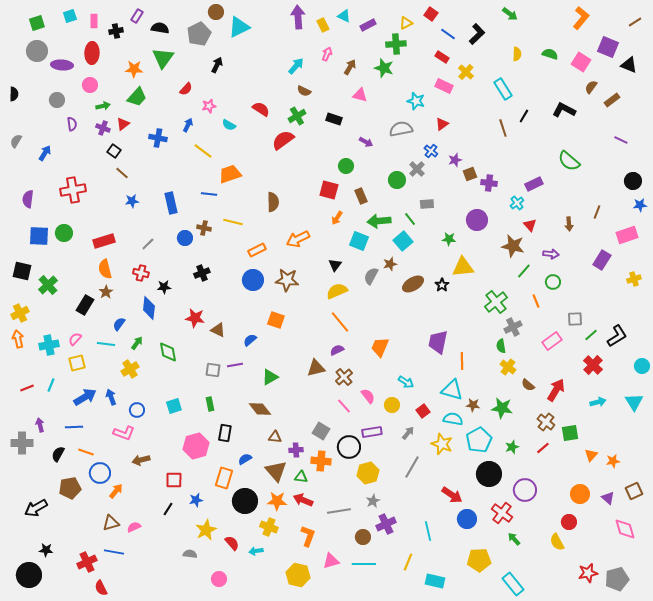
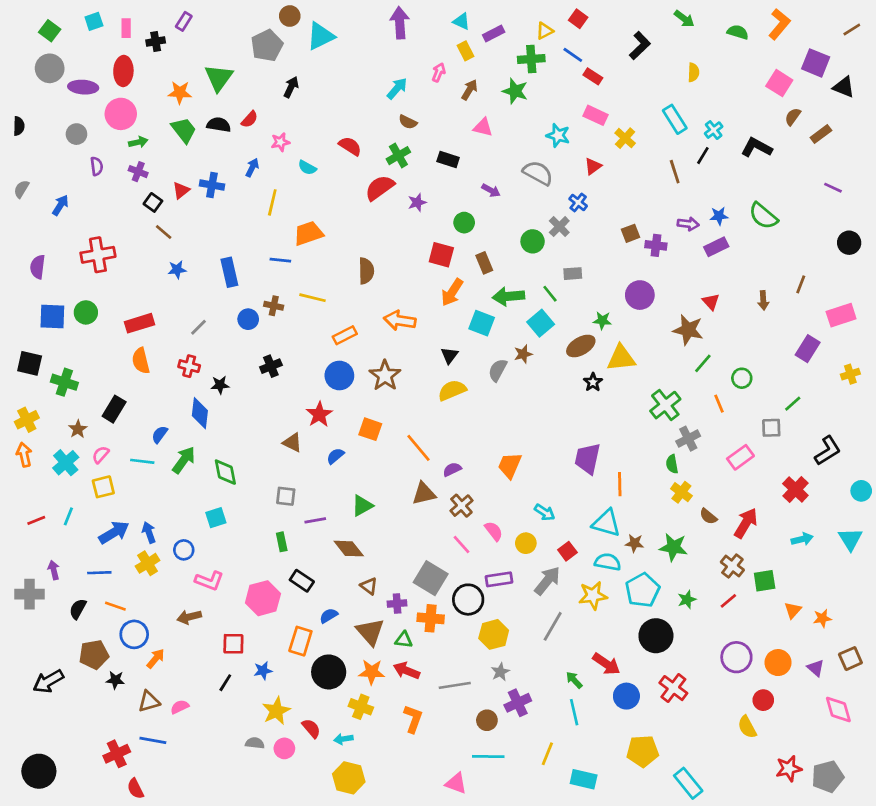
green square: (37, 23) -> (50, 31), turned -35
yellow rectangle: (323, 25) -> (465, 51), moved
black semicircle: (160, 28) -> (219, 125), moved
blue line: (448, 34) -> (573, 55), moved
green semicircle: (550, 54) -> (738, 32), moved
yellow cross: (466, 72) -> (625, 138), moved
pink circle: (90, 85) -> (121, 114), size x1.5
green trapezoid: (137, 97) -> (184, 130), turned -80
red triangle: (123, 124) -> (181, 190), moved
gray semicircle: (401, 129) -> (538, 173), turned 40
yellow line: (203, 151) -> (272, 202), turned 66
purple star: (455, 160) -> (417, 202), moved
cyan cross: (517, 203) -> (714, 130), moved
blue star: (640, 205) -> (719, 216), moved
orange arrow: (337, 218) -> (452, 292), size x1.5
orange arrow: (298, 239) -> (400, 321), turned 35
purple arrow: (551, 254) -> (688, 224), moved
brown star: (287, 280) -> (385, 376), turned 30
brown ellipse: (413, 284) -> (581, 346), moved
green cross: (48, 285) -> (64, 382), turned -30
brown star: (106, 292) -> (78, 429), moved
red star: (195, 318) -> (319, 414), moved, turned 30
orange line: (340, 322) -> (419, 448), moved
green line: (591, 335) -> (793, 404), moved
green arrow: (137, 343) -> (184, 460), size x1.5
cyan cross: (49, 345) -> (66, 463), turned -30
purple line: (235, 365) -> (315, 520), moved
yellow cross: (130, 369) -> (148, 563), moved
cyan square: (174, 406) -> (216, 518), moved
gray square: (321, 431) -> (431, 578), size x1.4
pink L-shape: (124, 433) -> (209, 581), moved
black rectangle: (225, 433) -> (302, 581), turned -66
gray arrow: (408, 433) -> (547, 581), size x1.6
brown triangle: (275, 437) -> (369, 586), turned 32
yellow star: (442, 444) -> (593, 595), turned -30
purple circle: (525, 490) -> (736, 657), moved
green arrow: (514, 539) -> (574, 680), moved
black star: (46, 550) -> (115, 680), moved
pink triangle: (331, 561) -> (456, 783), moved, turned 36
yellow hexagon: (298, 575) -> (349, 778), moved
pink circle: (219, 579) -> (284, 748), moved

